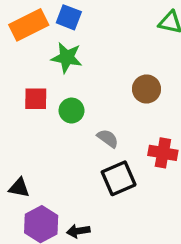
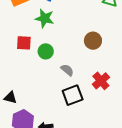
red cross: (163, 153) -> (101, 81), turned 36

